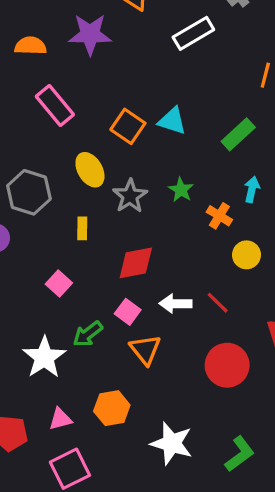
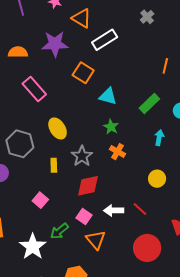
white rectangle: (193, 33) -> (105, 40), moved
orange square: (128, 126) -> (83, 73), moved
green star: (181, 190) -> (111, 127), moved
gray star: (130, 196) -> (82, 156), moved
orange cross: (219, 216) -> (118, 152), moved

